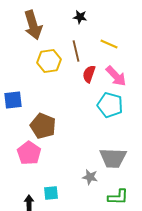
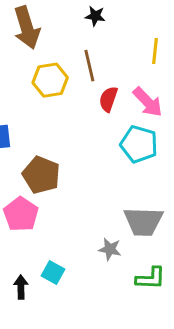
yellow line: (109, 44) -> (155, 51), moved, turned 72
cyan square: (51, 193) -> (53, 273), turned 35

